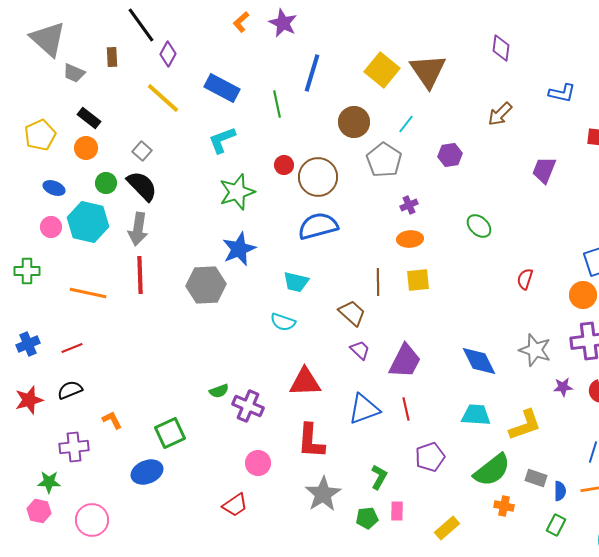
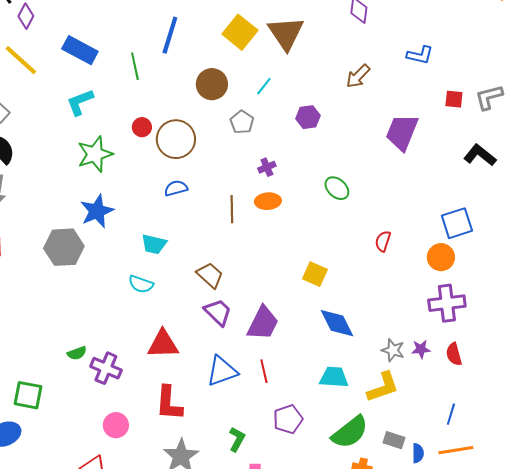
gray pentagon: (384, 160) -> (242, 122), size x0.7
purple trapezoid: (544, 170) -> (402, 132), size x1.4
blue semicircle: (318, 226) -> (176, 188), size x0.6
yellow square: (418, 280) -> (315, 274), moved, turned 30
brown line: (378, 282) -> (232, 209), moved
purple trapezoid: (360, 350) -> (218, 312), size x1.4
gray star: (535, 350) -> (393, 350), moved, size x0.7
green square: (170, 433) -> (28, 395), turned 36

